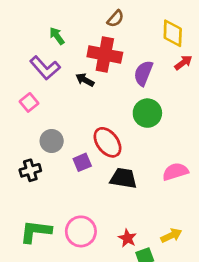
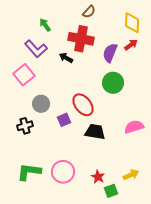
red arrow: (183, 63) -> (131, 45), moved
pink square: (29, 102) -> (24, 75), size x1.5

